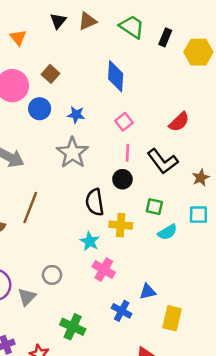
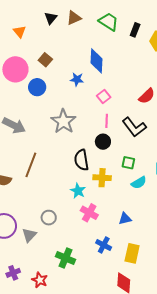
blue star: (76, 115) -> (77, 79), moved
blue triangle: (148, 292) -> (125, 219), moved
yellow rectangle: (172, 318) -> (132, 253), moved

